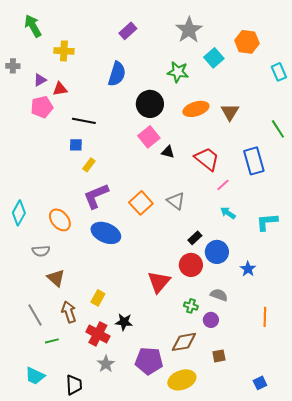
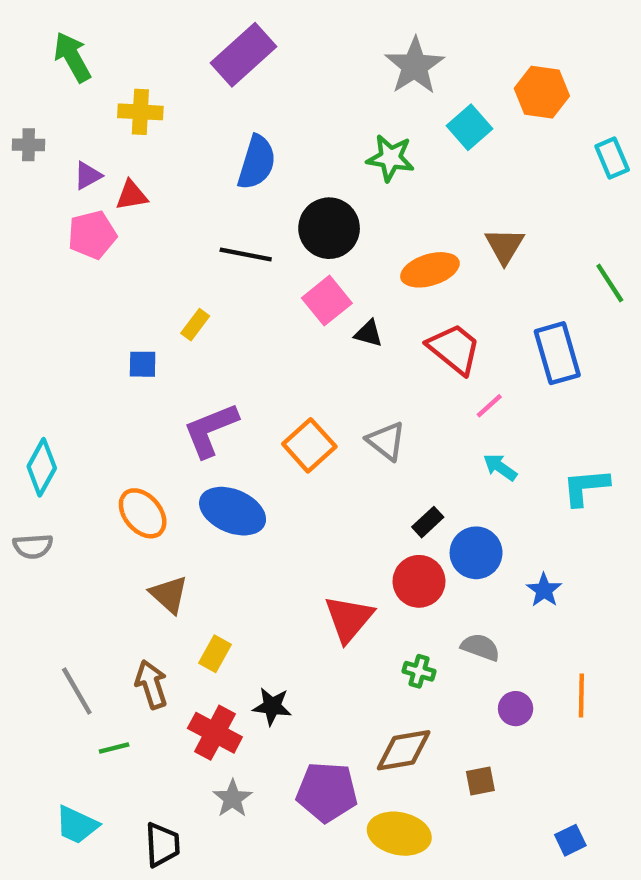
purple rectangle: (128, 31) -> (244, 55), moved, size x1.6
orange ellipse: (196, 109) -> (430, 270), moved
black line: (84, 121) -> (246, 254), moved
blue square: (76, 145) -> (143, 364), moved
yellow rectangle: (89, 165) -> (195, 325), moved
orange ellipse: (60, 220) -> (143, 513), moved
gray semicircle: (41, 251) -> (33, 546), moved
brown triangle: (56, 278) -> (169, 595), moved
purple circle: (211, 320) -> (516, 709), moved
yellow ellipse: (182, 380) -> (399, 834), turned 32

